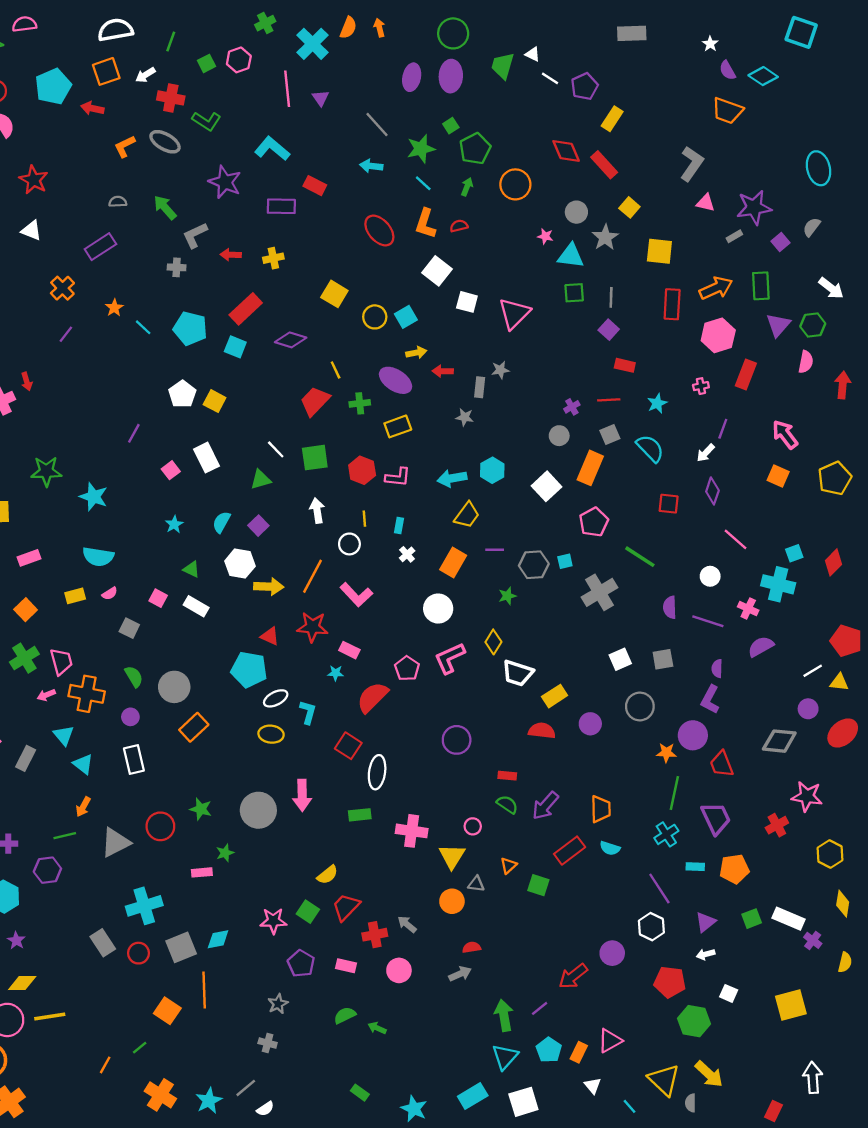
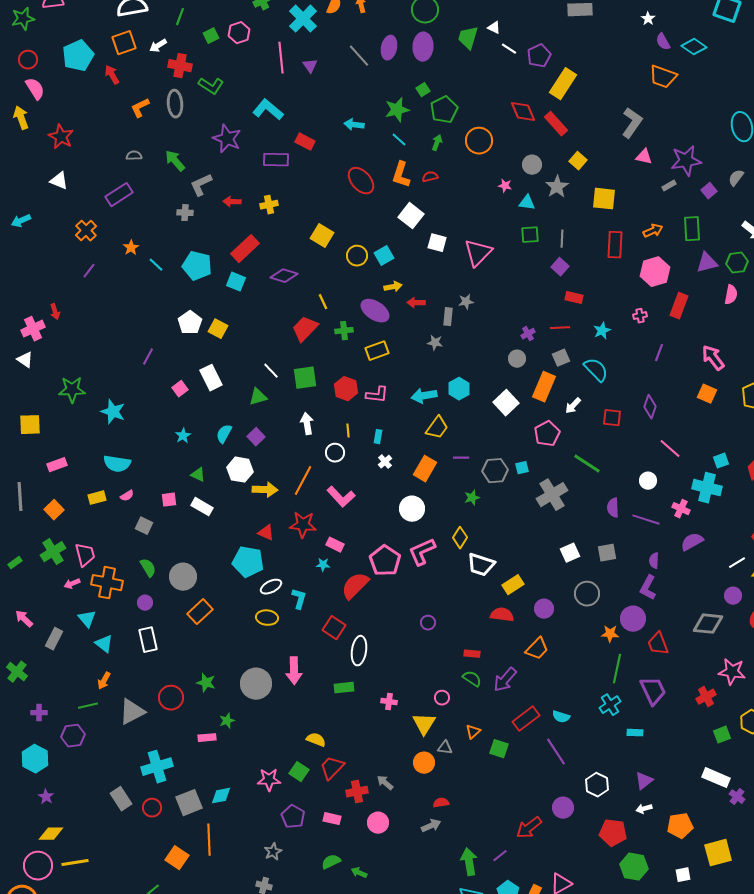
red arrow: (92, 108) -> (112, 75), turned 48
yellow rectangle: (612, 119) -> (563, 84), size x1.4
gray line: (377, 124) -> (359, 56), moved
gray ellipse: (165, 142) -> (175, 104), turned 56
cyan triangle: (571, 256) -> (527, 203), size x0.7
orange arrow: (716, 288) -> (653, 231), size x0.7
purple triangle: (778, 325) -> (707, 263), turned 35
white arrow: (706, 453) -> (573, 406), moved
pink square: (158, 598) -> (169, 500), turned -35
pink pentagon: (407, 668) -> (385, 561), size x1.4
purple circle: (457, 740) -> (428, 623), size x0.6
orange trapezoid: (601, 809) -> (537, 649), moved, turned 45
pink cross: (412, 831) -> (389, 702), size x0.6
orange pentagon: (734, 869) -> (680, 826), moved
yellow semicircle: (328, 875) -> (316, 740), turned -120
purple line: (659, 889) -> (556, 752), moved
green square: (752, 919) -> (722, 735), moved
white square: (729, 993) -> (683, 875), moved, turned -35

